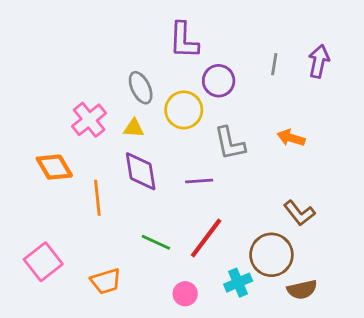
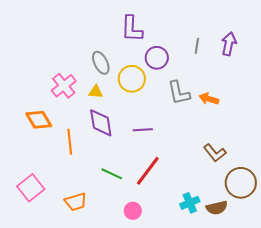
gray L-shape: (230, 143) -> (179, 93), moved
brown circle: (271, 255) -> (241, 183), moved
cyan cross: (238, 283) -> (190, 203), moved

